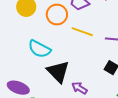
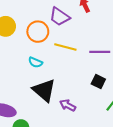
cyan semicircle: (39, 49) -> (35, 62), moved, size x0.6

